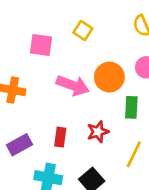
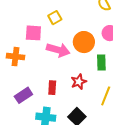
yellow square: (83, 30) -> (55, 18), moved, turned 32
pink square: (41, 45) -> (33, 33), moved

